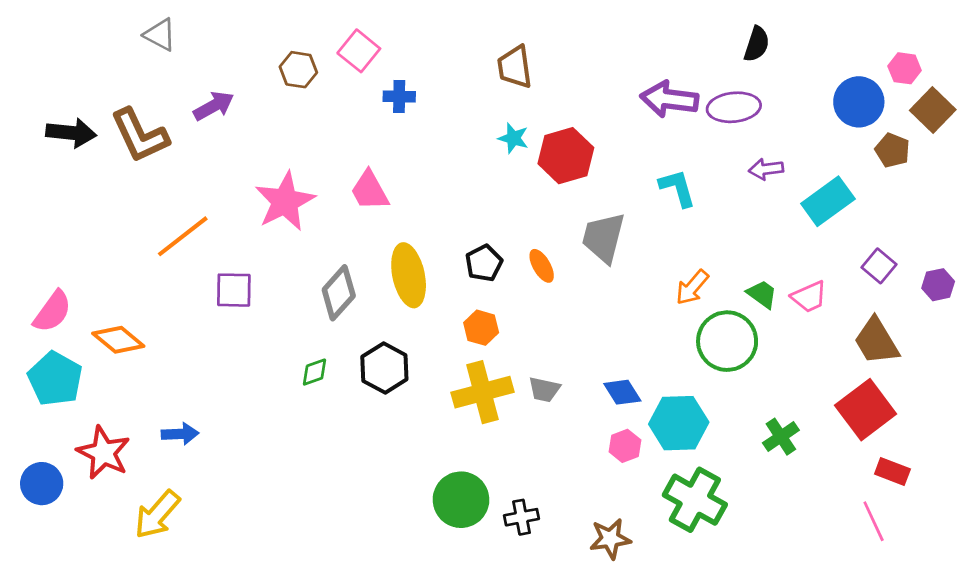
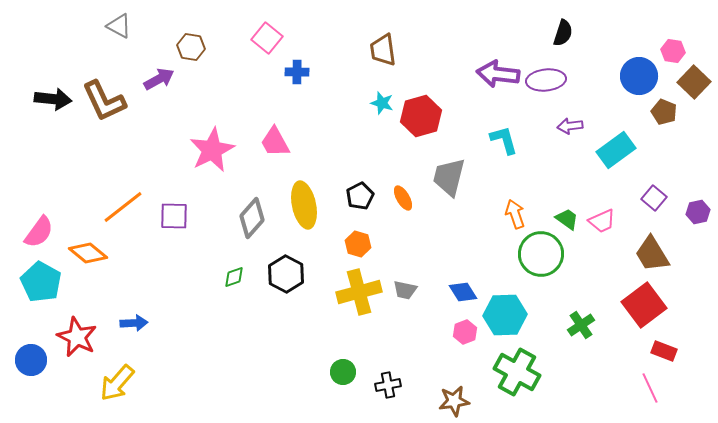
brown hexagon: (298, 70) -> (191, 47), moved
orange line: (183, 236) -> (123, 207), moved
orange arrow: (692, 287) -> (515, 214), turned 120
green circle: (461, 500) -> (343, 372), size x0.6

